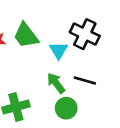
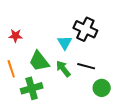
green trapezoid: (26, 35) -> (39, 61), moved
green circle: (66, 108) -> (102, 88), moved

